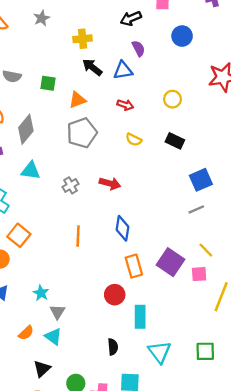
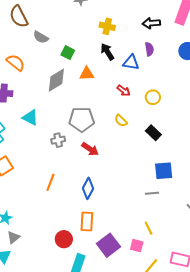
yellow circle: (172, 99) -> (153, 97), moved
gray diamond: (26, 129) -> (56, 80), moved
gray pentagon: (82, 133) -> (82, 119), moved
purple square: (171, 262) -> (108, 245), moved

